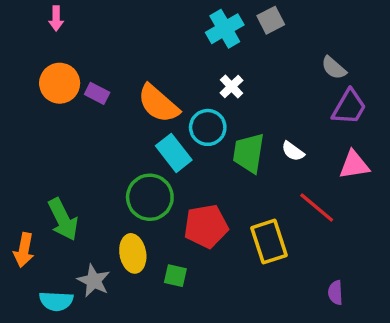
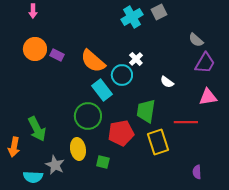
white cross: (232, 87) -> (136, 59), moved
white semicircle: (293, 151) -> (167, 82), moved
green trapezoid: (249, 153) -> (146, 111), moved
red line: (317, 207) -> (186, 122), turned -40

